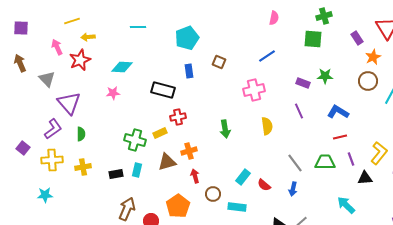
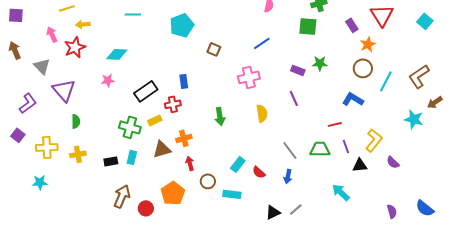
blue rectangle: (189, 71) -> (184, 81), moved
black rectangle: (163, 90) -> (146, 91), moved, turned -50
blue L-shape: (338, 112) -> (353, 99), moved
purple L-shape: (53, 129) -> (28, 103), moved

